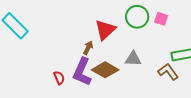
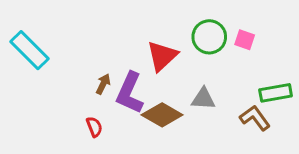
brown arrow: (88, 48) -> (103, 84), moved
purple L-shape: (82, 72) -> (130, 93), moved

